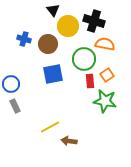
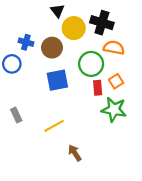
blue circle: (11, 84) -> (12, 64), moved
yellow line: (50, 127) -> (54, 126), moved
brown arrow: (69, 141) -> (75, 153), turned 49

